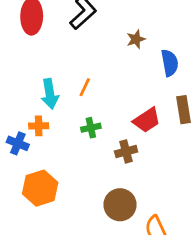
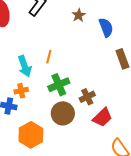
red trapezoid: (147, 120) -> (102, 117), moved
green cross: (91, 128) -> (59, 85), size x1.5
brown circle: (120, 205) -> (63, 113), moved

